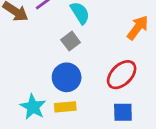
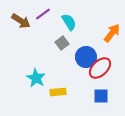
blue circle: (67, 77) -> (86, 57), moved
cyan star: (33, 107) -> (36, 78), moved

